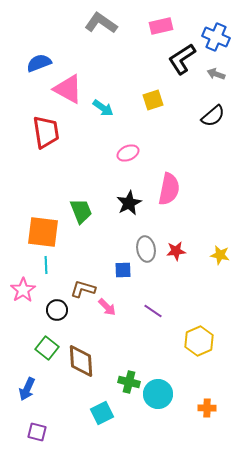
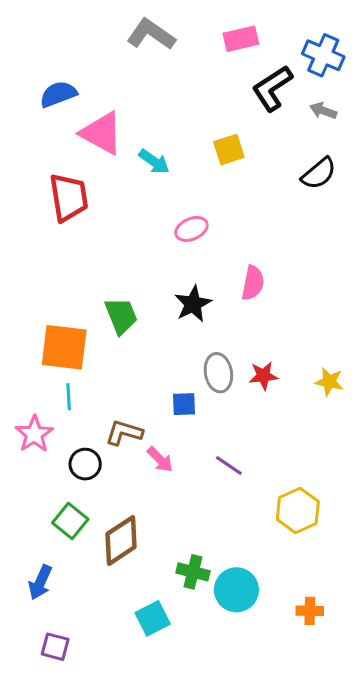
pink semicircle: (169, 189) -> (253, 283), size x0.7
brown diamond: (81, 361) -> (121, 540), turned 60

